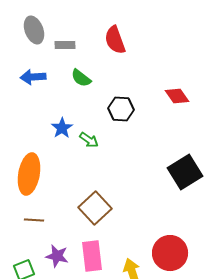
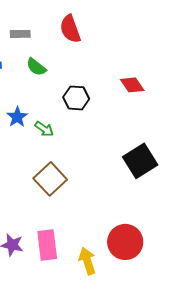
brown square: (95, 208) -> (50, 179), moved

